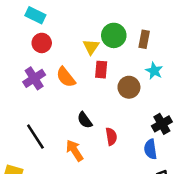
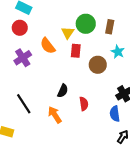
red circle: (42, 43) -> (20, 28), moved
orange semicircle: (66, 77) -> (48, 46), moved
black semicircle: (85, 120) -> (63, 91), turned -120

